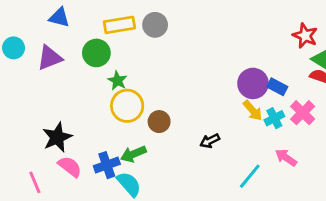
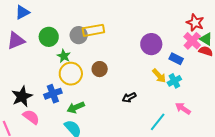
blue triangle: (59, 17) -> (22, 12), turned -42
yellow rectangle: (119, 25) -> (93, 30), moved
gray circle: (155, 25) -> (79, 35), moved
purple circle: (253, 83) -> (151, 44), moved
pink cross: (303, 113) -> (192, 41), moved
brown circle: (159, 122) -> (100, 69), moved
blue cross: (107, 165) -> (53, 94), moved

